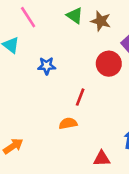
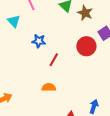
red line: (80, 97) -> (54, 60), moved

